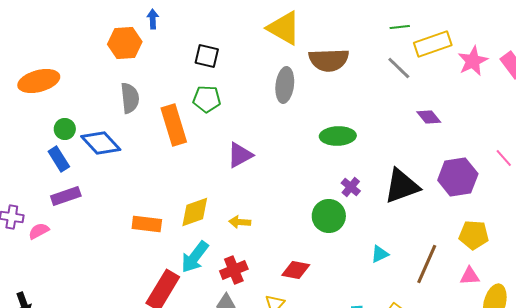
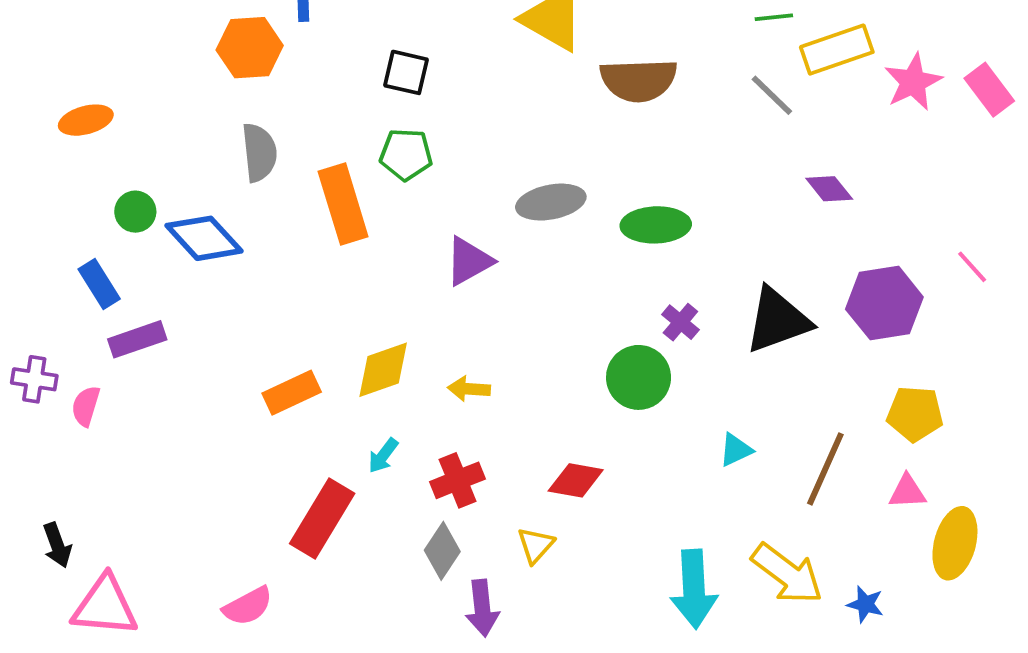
orange ellipse: (39, 81) -> (86, 120), size x0.7
gray ellipse: (285, 85) -> (551, 202), moved, turned 72
blue rectangle: (59, 159) -> (99, 284), moved
orange rectangle: (147, 224) -> (292, 393), turned -32
pink semicircle: (39, 231) -> (86, 406), turned -45
cyan arrow: (195, 257) -> (383, 456), size x0.6

